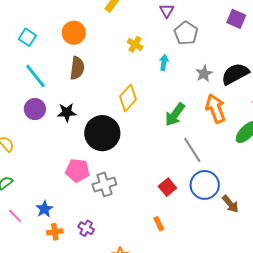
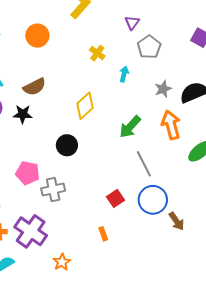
brown semicircle: (77, 68) -> (35, 87), moved, turned 50
black circle: (102, 133) -> (67, 145), moved, size x0.6
purple cross: (86, 228) -> (31, 231), size x2.0

